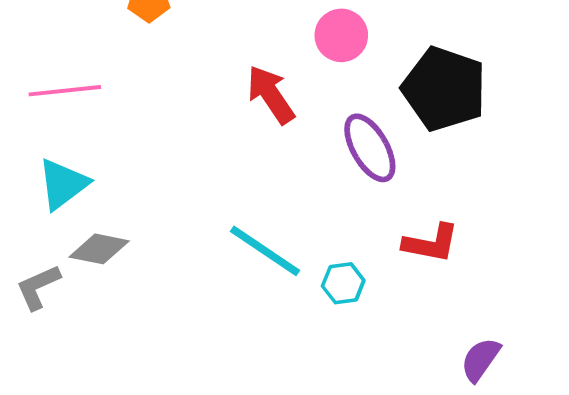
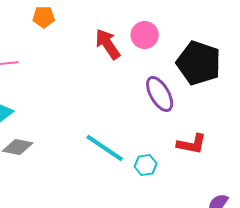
red arrow: (271, 94) -> (108, 44), moved

